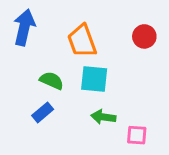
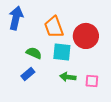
red circle: (144, 36) -> (86, 36), moved, size x1.6
pink square: (137, 135) -> (92, 81), moved

